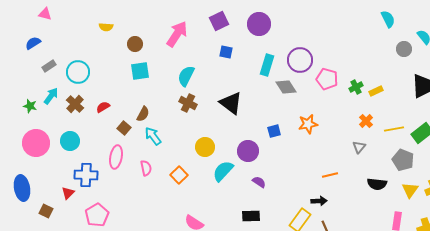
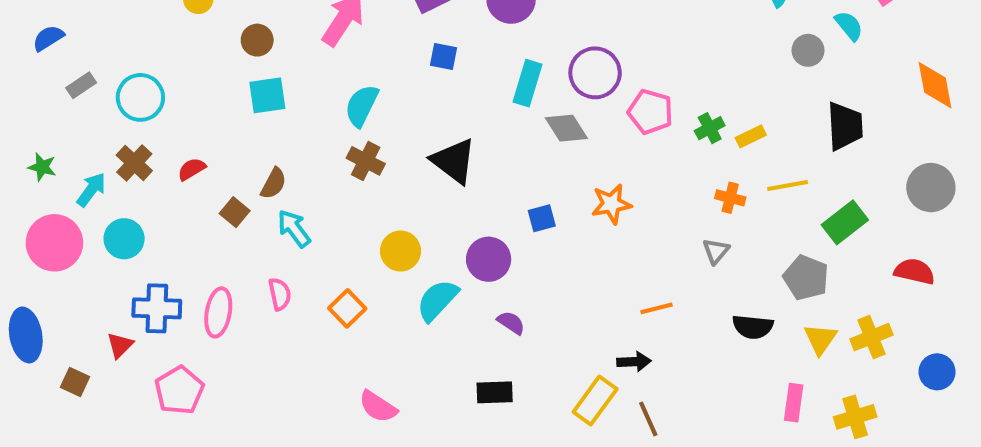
cyan arrow: (51, 96) -> (91, 190), moved
orange cross: (366, 121) -> (730, 198), turned -32
yellow line: (394, 129) -> (788, 185), moved
pink ellipse: (116, 157) -> (218, 312), moved

